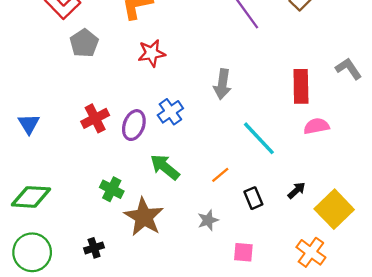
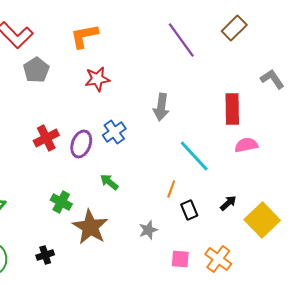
gray L-shape: (349, 69) -> (272, 79), moved
green arrow: (165, 167) -> (109, 182), size x0.7
orange line: (220, 175) -> (171, 189), moved, turned -30
orange cross: (311, 252) -> (218, 259), moved

